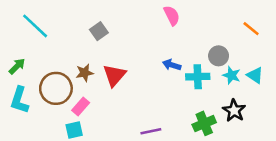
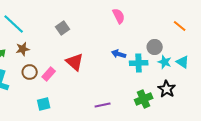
brown star: (85, 73) -> (23, 49), moved
red triangle: (114, 75) -> (75, 62), turned -30
brown circle: (56, 88) -> (30, 72), size x0.6
pink rectangle: (81, 107) -> (49, 74), moved

